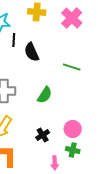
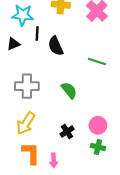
green semicircle: (45, 95) -> (69, 90), turned -72
pink arrow: (55, 163) -> (54, 160), moved

